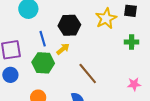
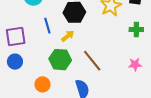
green hexagon: (43, 63) -> (60, 60), moved
pink star: (134, 84) -> (135, 64), moved

